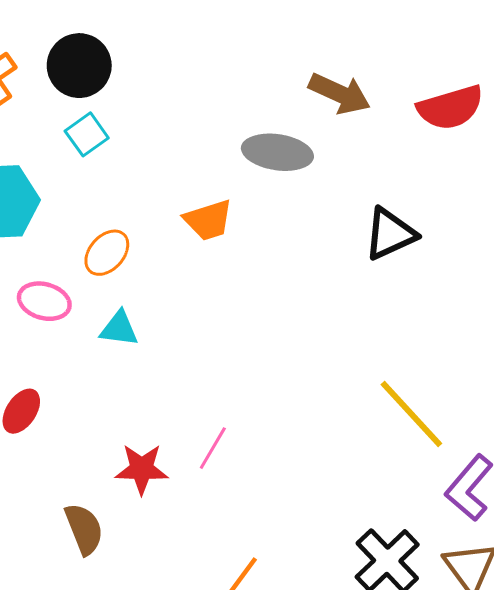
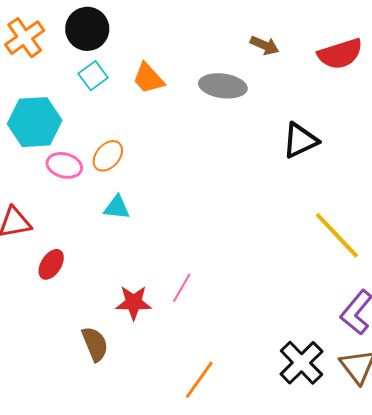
brown arrow: (339, 93) -> (265, 45), size x0.7
orange trapezoid: (208, 220) -> (148, 78), moved, turned 66
pink ellipse: (44, 301) -> (64, 165), moved
yellow line: (411, 414) -> (337, 235), moved

